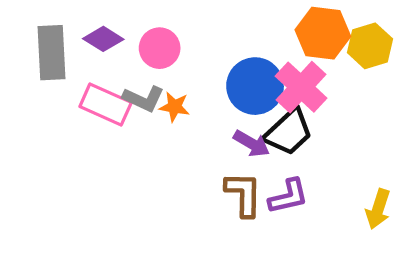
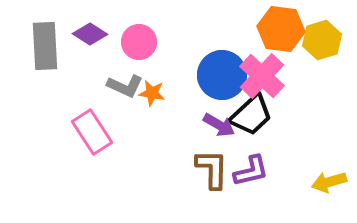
pink rectangle: (106, 104) -> (92, 132), moved, turned 33
yellow arrow: (378, 209) -> (329, 182), turned 56

